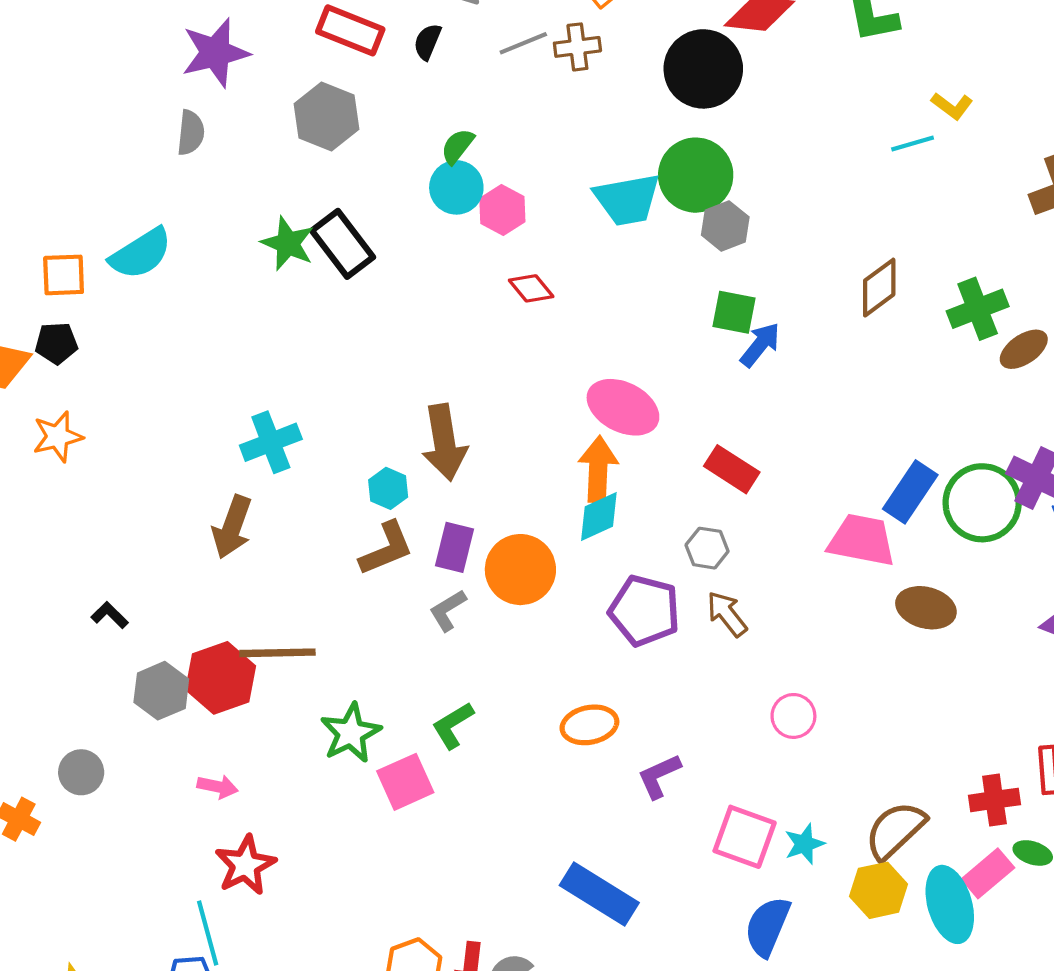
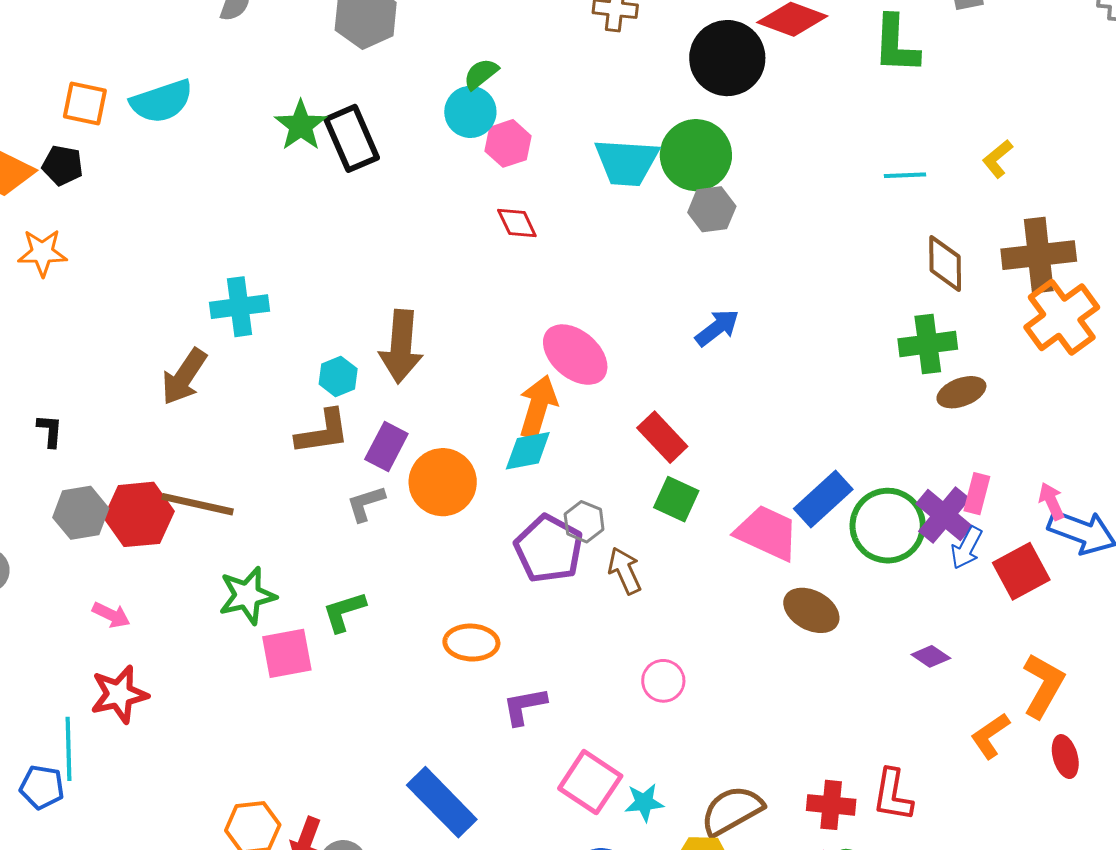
yellow L-shape: (952, 106) -> (998, 159), moved, turned 90
brown diamond: (879, 288) -> (945, 263), moved, turned -68
green square: (734, 312) -> (676, 499), moved
gray hexagon: (707, 548) -> (584, 522), moved
black L-shape: (110, 615) -> (50, 431), turned 36

